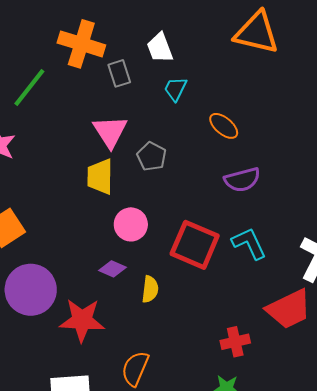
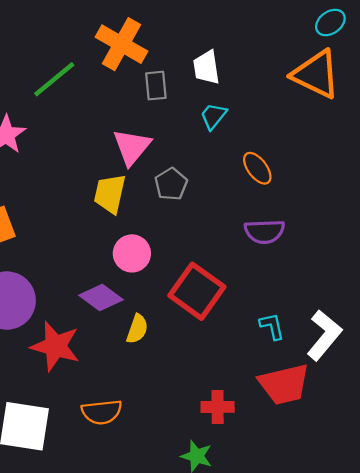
cyan L-shape: (249, 243) -> (272, 326), moved, size x0.7
purple diamond: (112, 269) -> (101, 298), size x1.4
orange semicircle: (135, 369) -> (102, 412), turned -132

